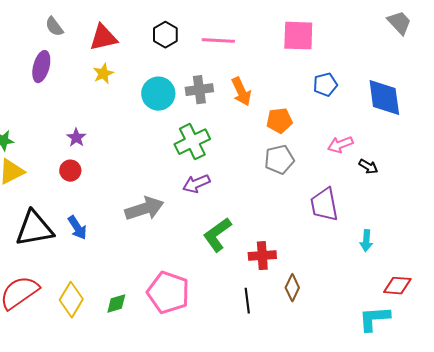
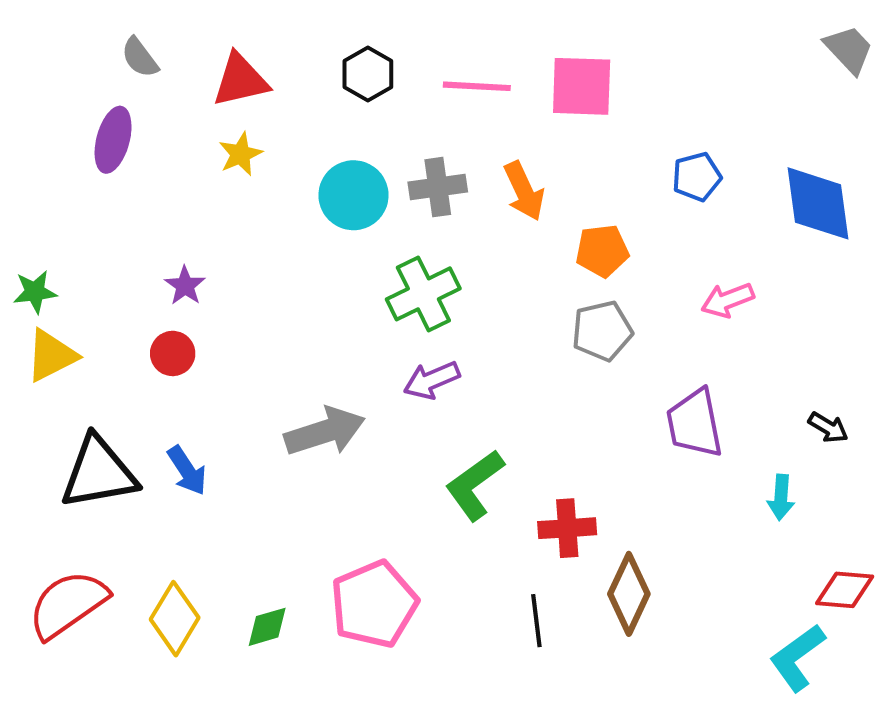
pink square: (298, 36) -> (582, 86), moved
black arrow: (368, 167) -> (828, 427), moved
brown diamond: (292, 288) -> (629, 594), size x1.4
pink pentagon: (168, 293) -> (374, 604), turned 30
cyan L-shape: (374, 319) -> (797, 658), turned -32

